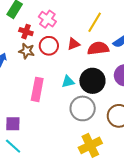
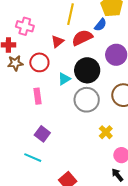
red circle: (49, 46) -> (39, 62), moved
pink rectangle: (37, 89) -> (38, 96), size x0.7
purple square: (13, 124) -> (42, 134), moved, turned -35
yellow cross: (90, 145) -> (106, 132), size x0.6

